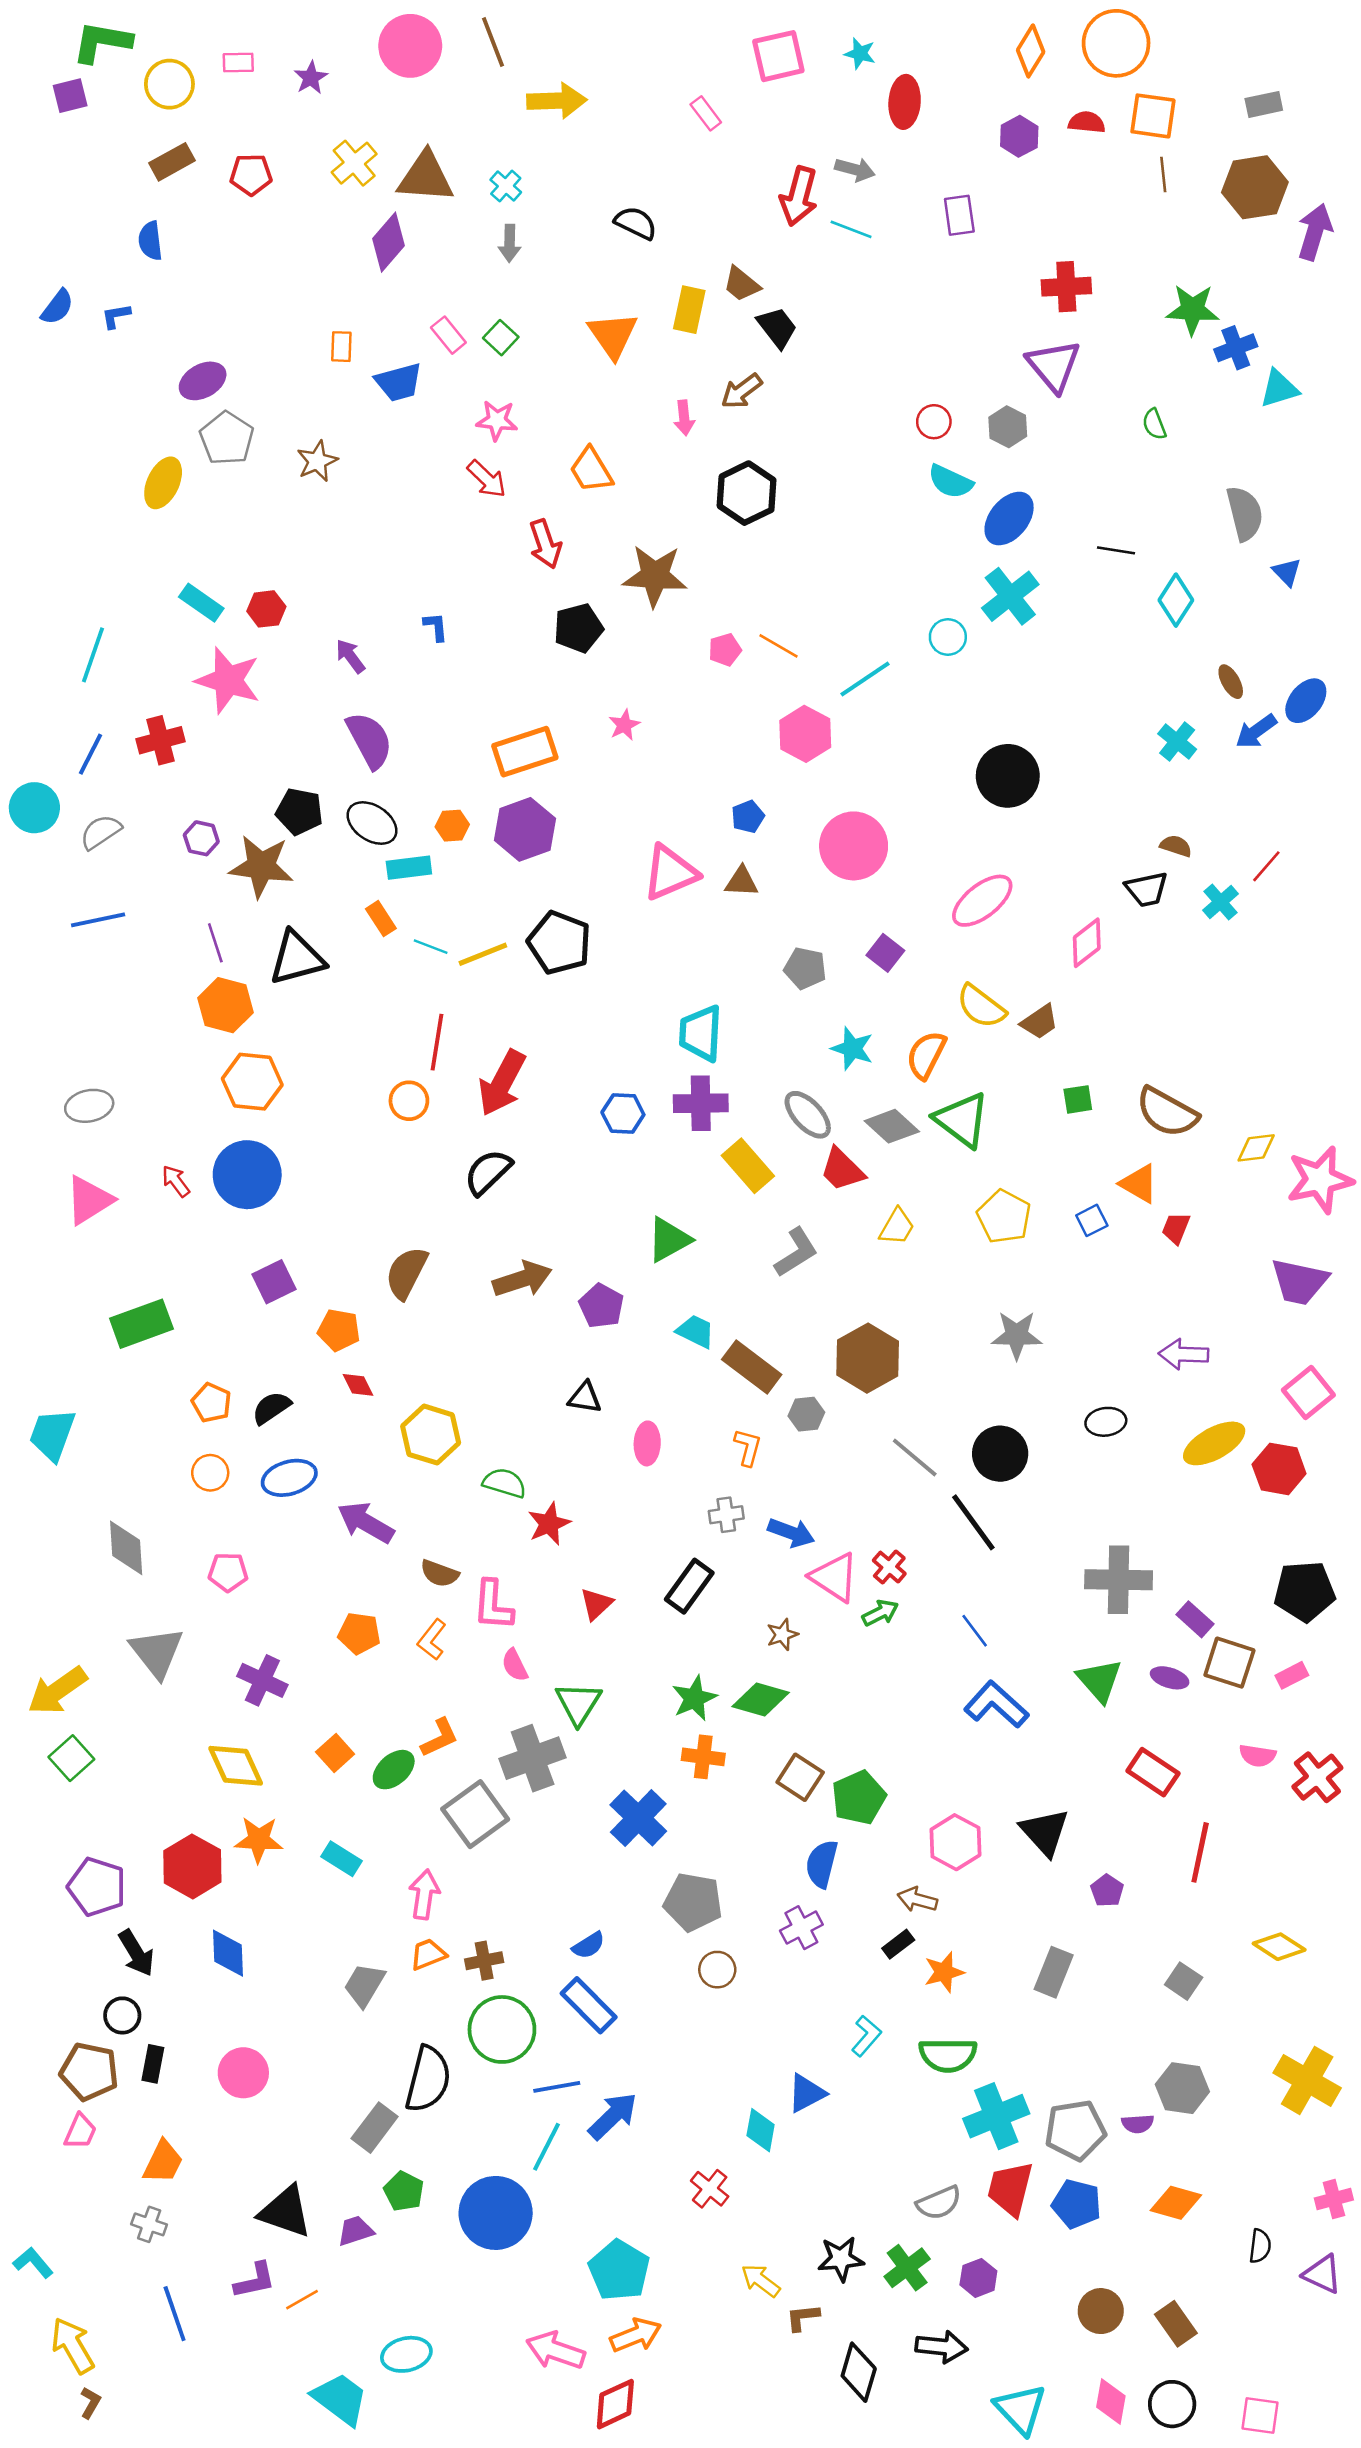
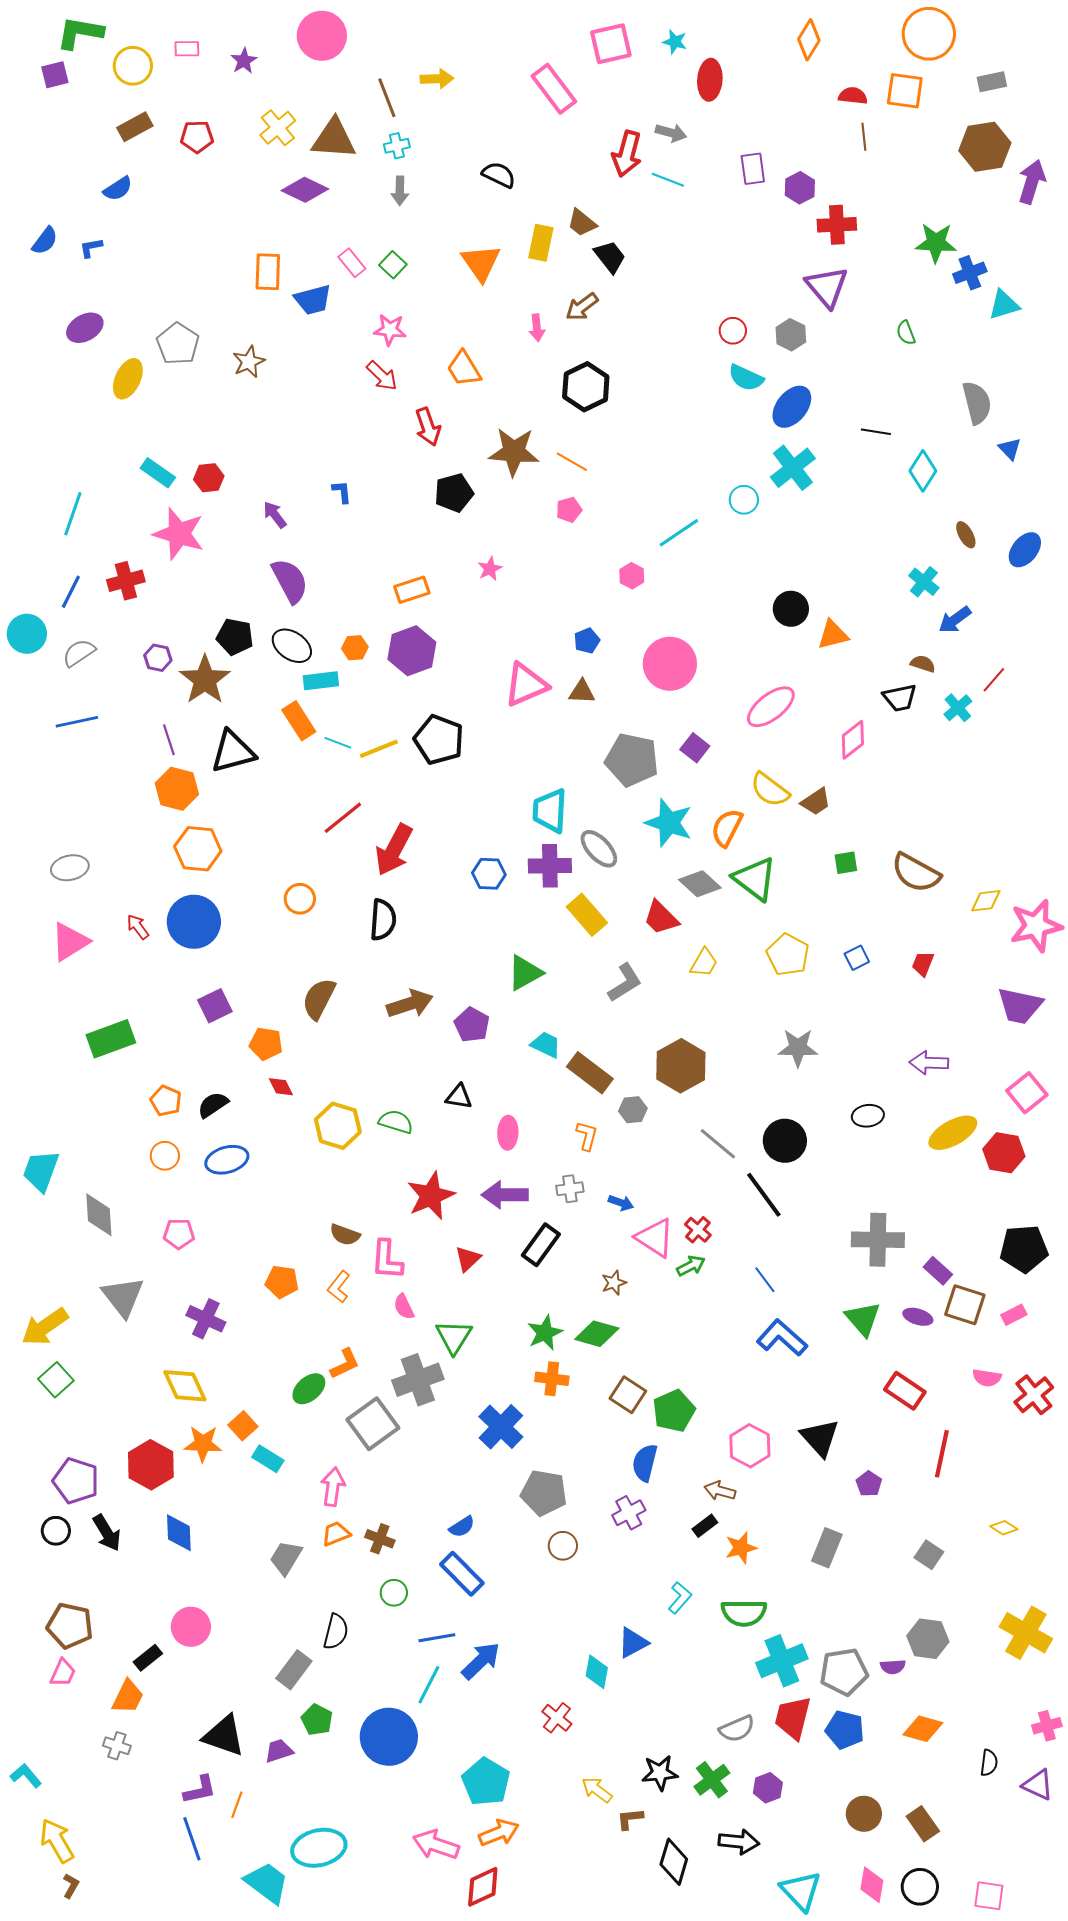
brown line: (493, 42) -> (387, 98), moved
orange circle: (1116, 43) -> (929, 34), moved
yellow arrow: (557, 101) -> (437, 79), size x0.7
pink rectangle: (706, 113) -> (554, 89), size x1.8
purple hexagon: (1019, 136) -> (800, 188), moved
brown line: (1163, 175) -> (864, 137), moved
cyan cross: (506, 186) -> (397, 146), turned 35
blue semicircle: (150, 241) -> (118, 189), turned -116
purple diamond: (389, 242) -> (305, 190), turned 75
orange rectangle: (341, 347) -> (268, 272), size x1.5
purple ellipse: (203, 381) -> (85, 328), moved
orange line: (778, 646) -> (572, 462), moved
blue arrow: (1256, 731) -> (955, 620), moved
pink hexagon: (805, 734) -> (632, 576), size x0.6
orange rectangle: (525, 752) -> (412, 590), size x0.7
black circle: (1008, 776) -> (791, 609), size x0.7
brown star: (261, 866) -> (205, 680), turned 30
orange rectangle: (381, 919) -> (299, 721), size x1.4
gray pentagon: (805, 968) -> (632, 760), size x1.6
red line: (437, 1042) -> (343, 818), turned 42
cyan star: (852, 1049) -> (669, 823), size x1.4
orange circle: (409, 1101) -> (300, 899), moved
gray ellipse: (808, 1115) -> (599, 849), moved
black semicircle: (488, 1172) -> (383, 920), turned 138
orange triangle: (1139, 1184) -> (833, 635), moved, turned -44
cyan trapezoid: (52, 1435) -> (41, 1171), moved
green semicircle: (505, 1483) -> (396, 1122), moved
purple arrow: (366, 1522) -> (505, 1195), moved, turned -30
red star: (549, 1524) -> (431, 1196), size x1.4
blue arrow: (791, 1533) -> (621, 1203), size x0.7
orange square: (335, 1753) -> (243, 1426), moved
yellow diamond: (1279, 1947) -> (1004, 1528), size x0.7
brown cross: (484, 1961) -> (380, 1539), turned 32
black circle: (122, 2015) -> (56, 1531), moved
green circle: (502, 2029) -> (394, 1593), size x0.5
black rectangle: (153, 2064) -> (148, 1658), moved, turned 40
black semicircle: (428, 2079) -> (336, 1632), size x0.7
orange line: (302, 2300) -> (237, 1805), turned -40
blue line: (175, 2314) -> (192, 1839), moved
cyan ellipse: (406, 2354) -> (319, 1848), size x1.4

